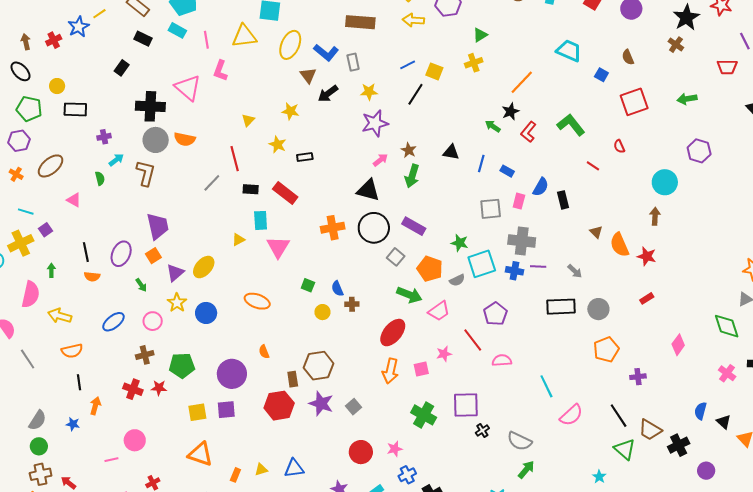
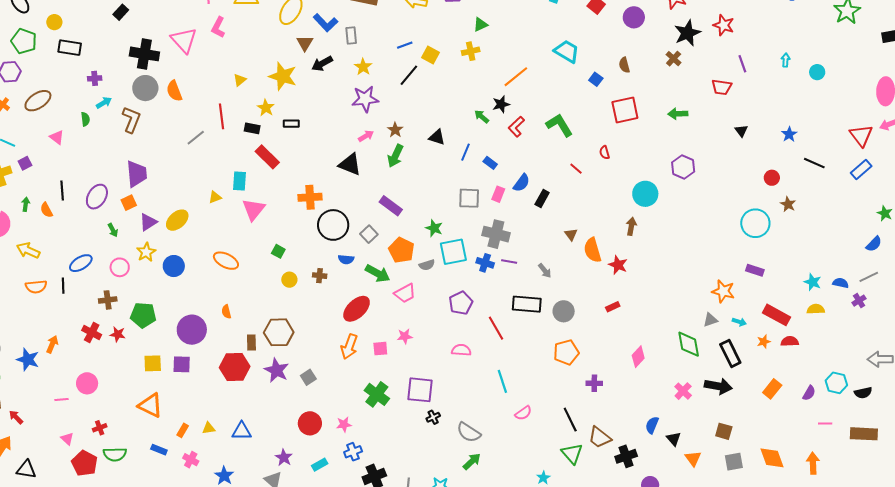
yellow star: (369, 92) -> (363, 67), turned 30
yellow star: (290, 111) -> (283, 76), size x1.6
orange semicircle: (185, 139) -> (174, 91), turned 50
black rectangle: (251, 189) -> (252, 128), moved
black rectangle: (563, 200) -> (542, 199), turned 36
black circle: (374, 228) -> (333, 225), moved
orange semicircle: (92, 277) -> (46, 210), moved, turned 49
blue semicircle: (337, 289) -> (346, 259), moved, turned -70
red line: (473, 340) -> (496, 328), moved
black line: (79, 382) -> (63, 286), moved
pink semicircle: (571, 415) -> (523, 413), size x0.7
blue star: (73, 424) -> (28, 359), size x1.6

